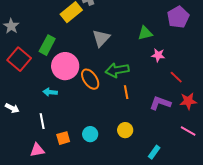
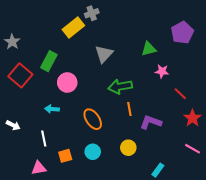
pink circle: (65, 66) -> (67, 82), size x0.7
orange ellipse: (90, 79) -> (93, 119), moved
red star: (188, 101) -> (192, 118), turned -30
purple L-shape: (160, 103) -> (151, 122), moved

